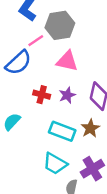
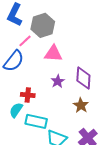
red cross: (42, 95) -> (28, 95), moved
cyan rectangle: (62, 131) -> (36, 121), moved

